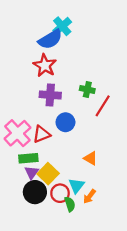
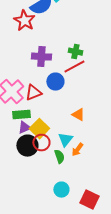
red star: (45, 65) -> (24, 21), moved
red line: (103, 106) -> (74, 67), moved, turned 30
purple triangle: (32, 172) -> (24, 128), turned 32
red circle: (60, 193) -> (41, 143), moved

